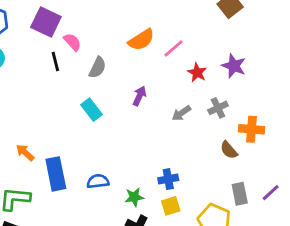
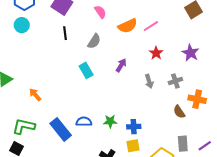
pink semicircle: (72, 42) -> (100, 12), moved
pink line: (174, 48) -> (151, 26), moved
red star: (197, 73) -> (156, 53), moved
gray arrow: (181, 113) -> (149, 81), turned -80
blue rectangle: (56, 174) -> (61, 129), moved, turned -35
green star: (134, 197) -> (110, 121), moved

